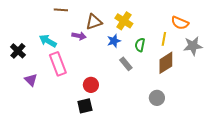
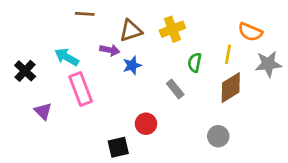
yellow cross: (124, 21) -> (172, 29), turned 36
blue star: (114, 41) -> (132, 65), moved
red circle: (91, 85) -> (146, 124), moved

